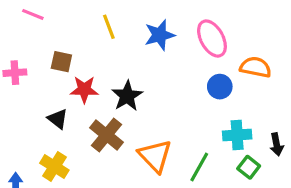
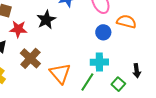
black star: (127, 96) -> (46, 20), moved
cyan cross: (237, 135) -> (99, 62), moved

